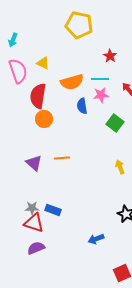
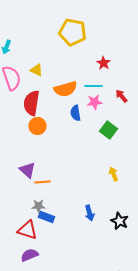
orange line: (62, 158) -> (42, 182), moved
gray star: (32, 208) -> (38, 206), moved
blue arrow: (96, 239) -> (90, 213), moved, turned -84

